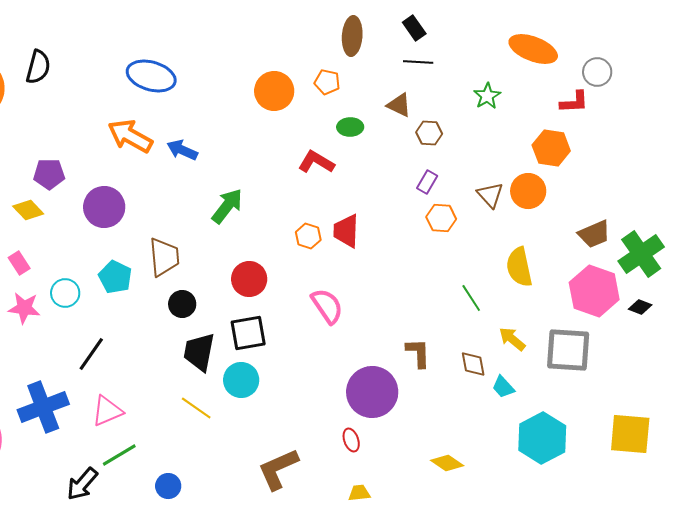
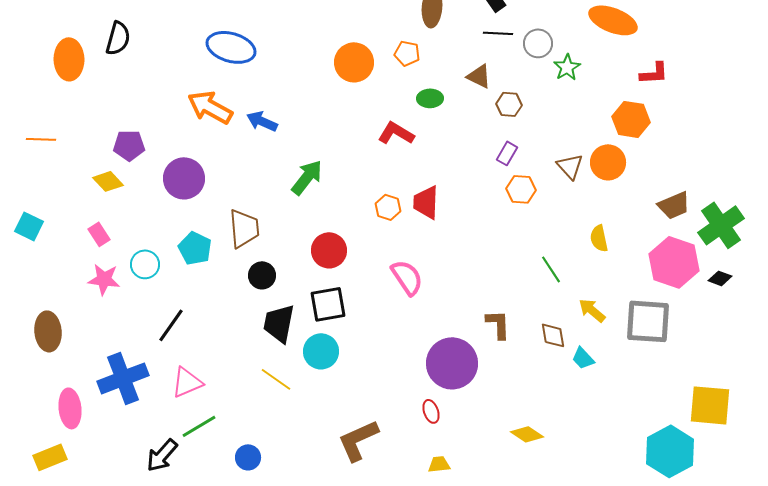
gray circle: (597, 72) -> (538, 43), moved
yellow semicircle: (519, 267) -> (599, 238), size x0.7
cyan hexagon: (542, 438) -> (670, 451), moved

